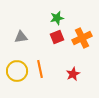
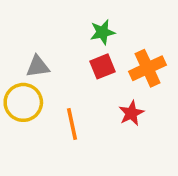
yellow circle: (17, 71) -> (23, 102), moved
red star: (73, 74) -> (131, 113), moved

